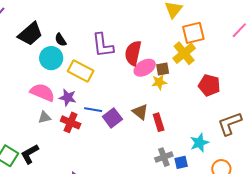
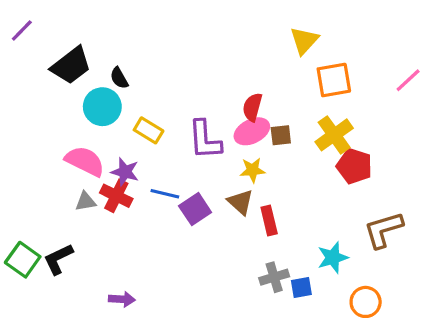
purple L-shape: (103, 45) -> (205, 140), moved
red semicircle: (133, 53) -> (252, 107), moved, size x0.7
yellow cross: (184, 53) -> (334, 135), moved
yellow rectangle: (81, 71) -> (149, 130), size x0.7
yellow star: (159, 82) -> (253, 170), moved
red cross: (71, 122) -> (116, 196), moved

